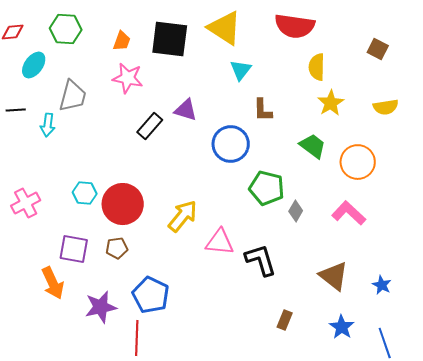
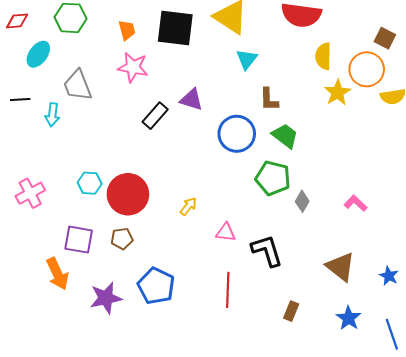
orange trapezoid: (122, 41) -> (127, 30), turned -35
gray trapezoid: (73, 96) -> (78, 85), turned 144
green trapezoid: (313, 146) -> (285, 136), moved
orange circle: (358, 162) -> (367, 69), moved
pink L-shape: (349, 213) -> (356, 203), size x0.7
yellow arrow: (183, 216) -> (188, 206), size x0.6
pink triangle: (220, 242) -> (226, 232), size x0.7
red line: (137, 338) -> (228, 290), moved

